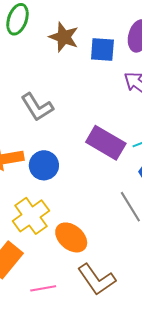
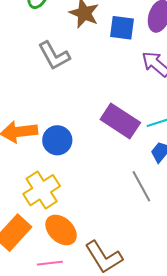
gray L-shape: (37, 107) -> (54, 56), moved
orange ellipse: (71, 237) -> (61, 230), moved

